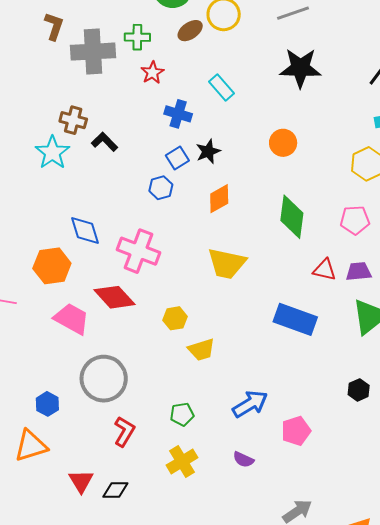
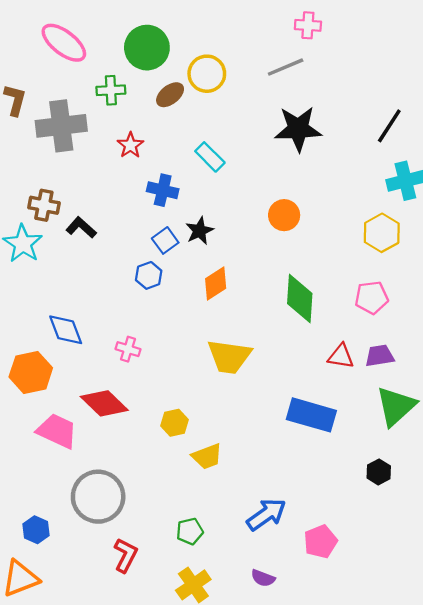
green cross: (137, 37) -> (111, 90), moved
pink cross: (138, 251) -> (128, 349), size x0.5
black hexagon: (359, 390) -> (379, 472), moved

